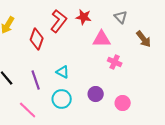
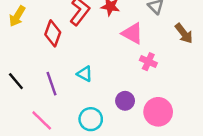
pink triangle: (102, 39) -> (132, 33), turned 30
cyan circle: (62, 99) -> (91, 119), moved
pink circle: (123, 103) -> (158, 112), size x1.5

